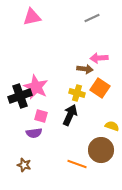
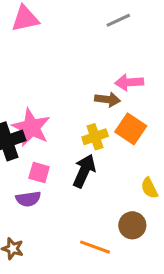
yellow cross: (77, 93) -> (95, 137), turned -35
yellow semicircle: (112, 126) -> (149, 188), turned -136
brown circle: (101, 150) -> (132, 225), size x0.7

